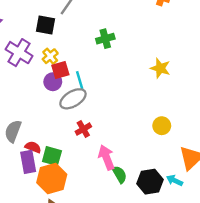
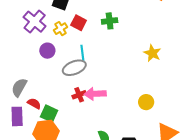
red square: (60, 70) -> (79, 23), moved, turned 35
purple circle: (53, 82) -> (47, 51), moved
pink arrow: (106, 157) -> (95, 94), moved, turned -80
purple rectangle: (28, 162) -> (17, 116), moved

